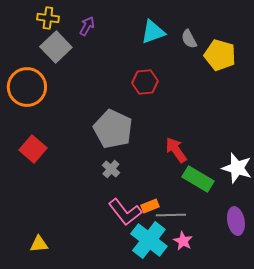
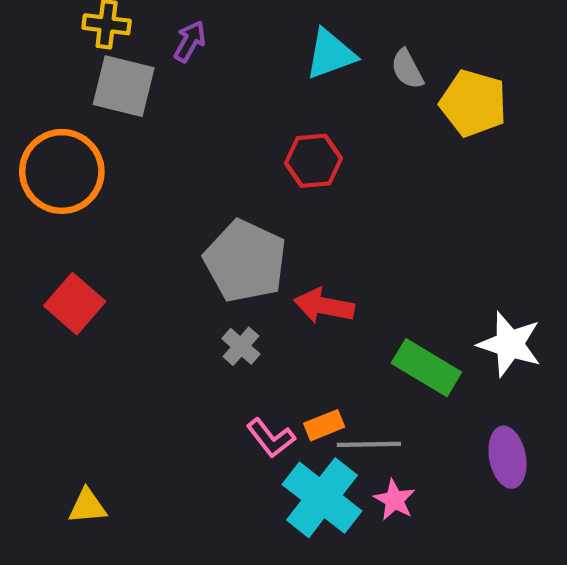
gray square: (56, 47) -> (124, 86), turned -32
red arrow: (176, 150) -> (324, 306), moved, turned -44
pink L-shape: (125, 212) -> (271, 438), size x0.7

